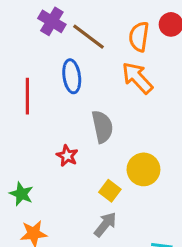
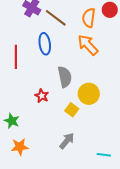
yellow circle: (143, 169) -> (89, 94), moved
yellow square: (110, 191) -> (72, 110), moved

